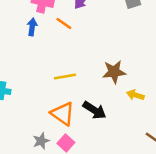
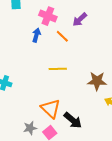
yellow line: (65, 76) -> (58, 69), moved
black arrow: (94, 110) -> (73, 120), moved

